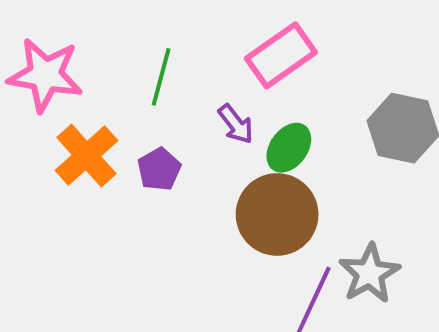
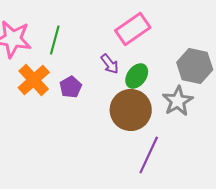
green line: (161, 77) -> (55, 40), moved
gray star: (369, 273) -> (178, 101), moved

